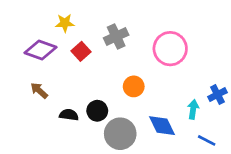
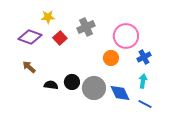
orange circle: (134, 86) -> (111, 58), moved
blue cross: (217, 95) -> (144, 57), moved
gray circle: (120, 134) -> (94, 88), moved
blue line: (207, 140) -> (145, 104), moved

